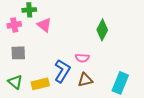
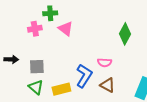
gray square: (18, 53) -> (37, 67), moved
brown triangle: (85, 80) -> (108, 85), turned 42

